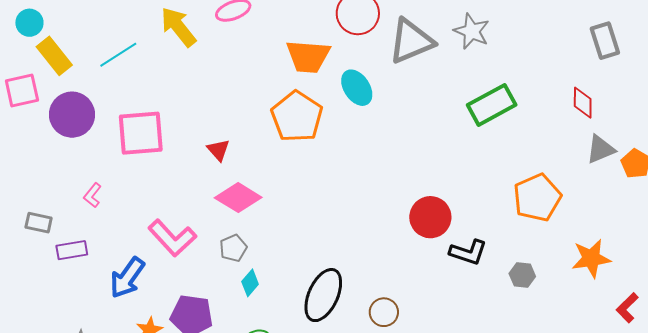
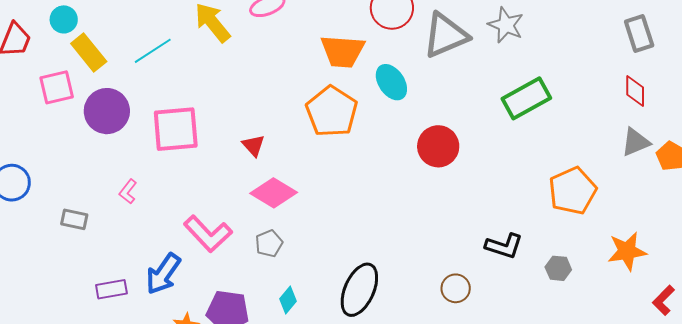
red diamond: (583, 103) -> (635, 91), moved
red circle: (430, 217) -> (438, 146), moved
purple rectangle: (72, 250) -> (111, 289), moved
cyan diamond: (250, 283) -> (288, 300), moved
brown circle: (384, 312) -> (456, 288), moved

